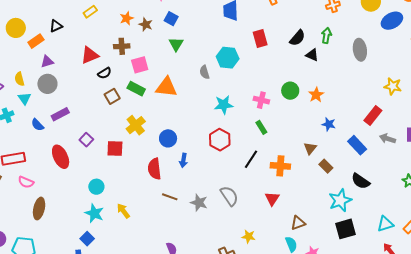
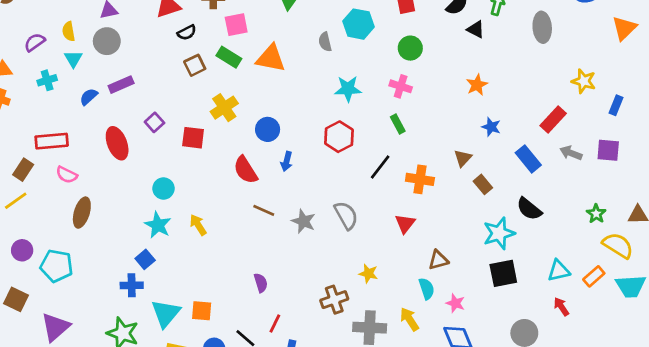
green circle: (290, 91) -> (410, 48), moved
blue semicircle: (38, 125) -> (89, 97), turned 88
red semicircle: (154, 169) -> (246, 170), turned -30

